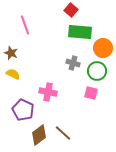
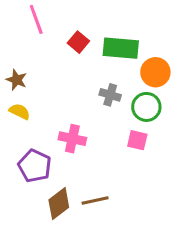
red square: (71, 10) -> (78, 42), moved
pink line: (25, 25) -> (36, 19), moved
brown line: (63, 133) -> (95, 201), turned -54

